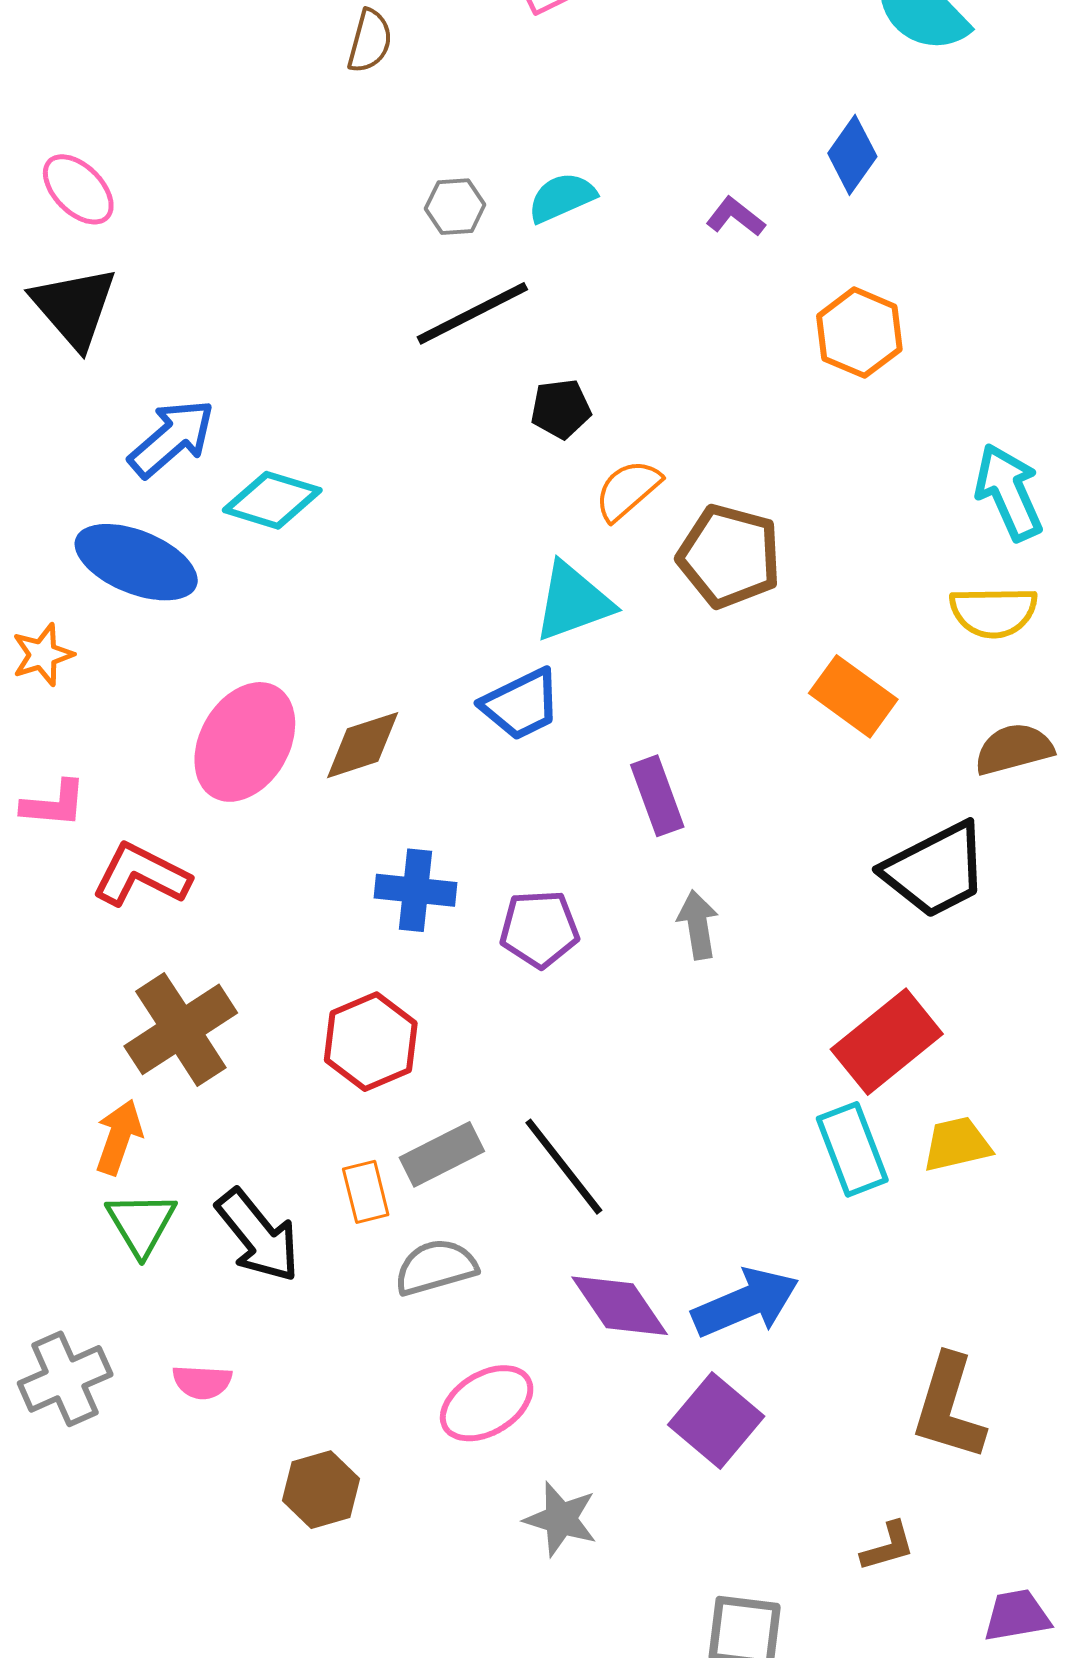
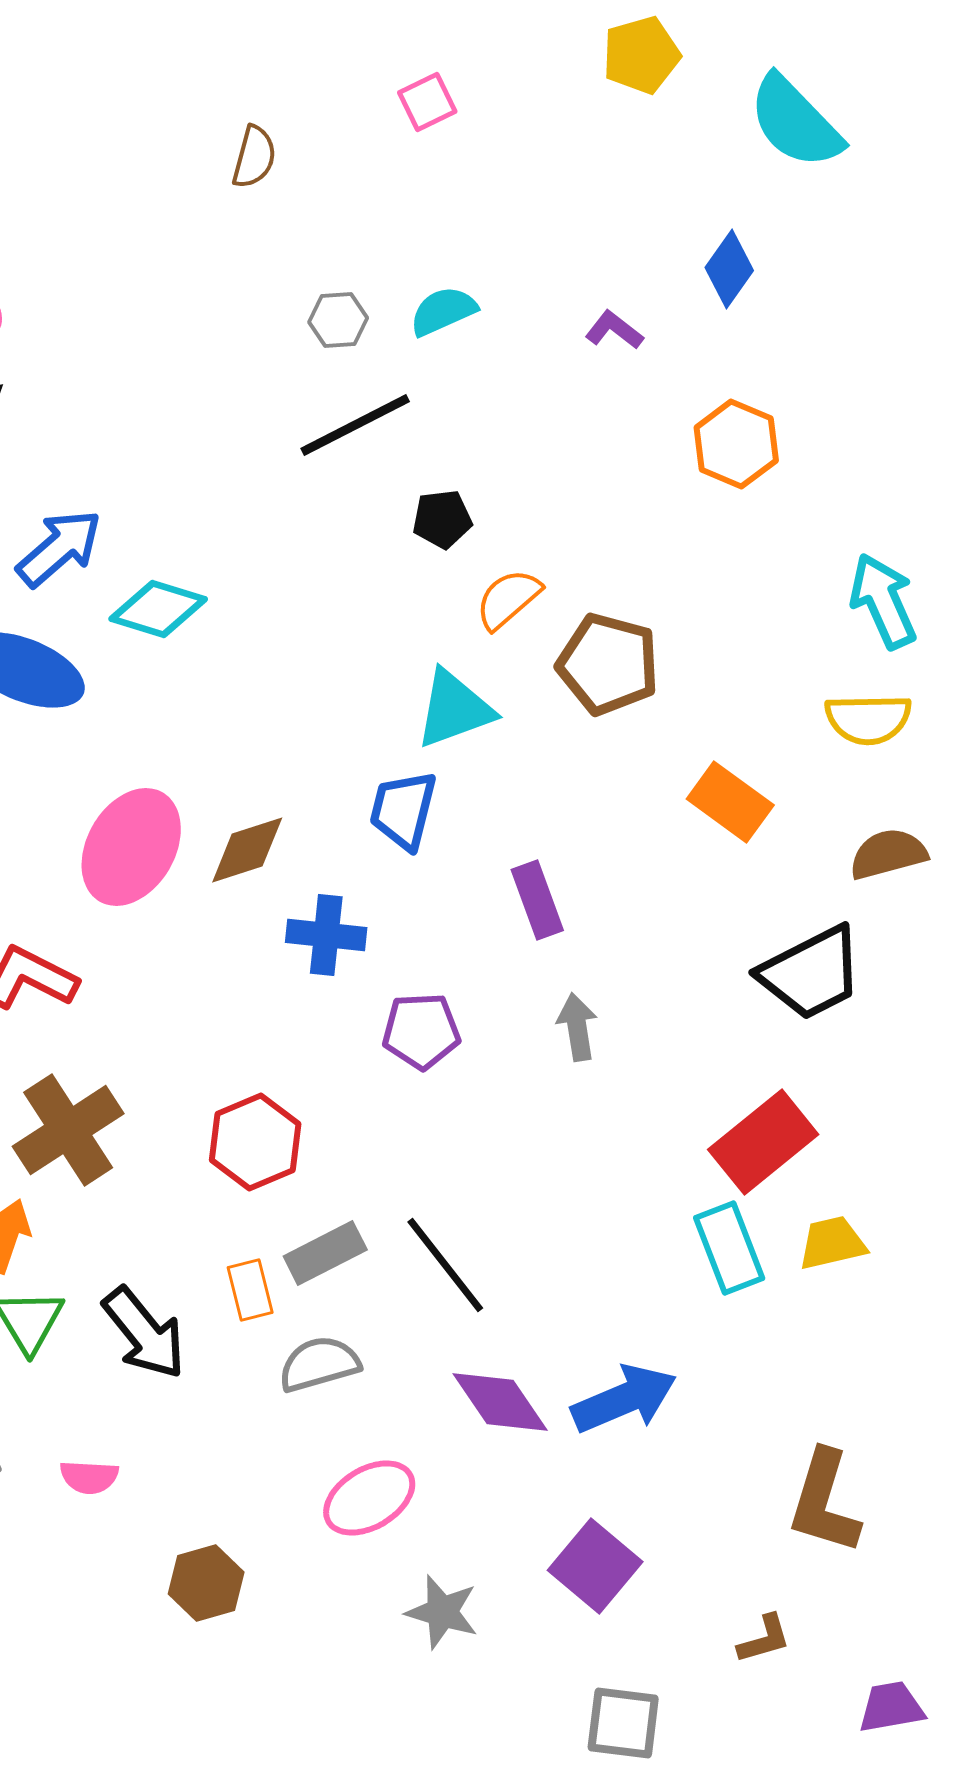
blue trapezoid: (521, 704) -> (403, 810), turned 130
blue cross: (415, 890) -> (326, 935), moved
purple square: (716, 1421) -> (595, 1566), moved

